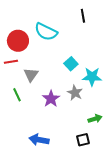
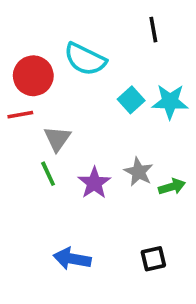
cyan square: (71, 64) -> (131, 100), moved
cyan star: (92, 77) -> (170, 102), moved
green line: (17, 95) -> (48, 174), moved
green arrow: (95, 119) -> (172, 187), moved

